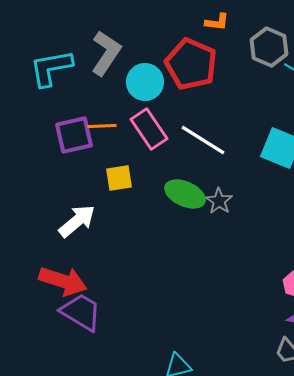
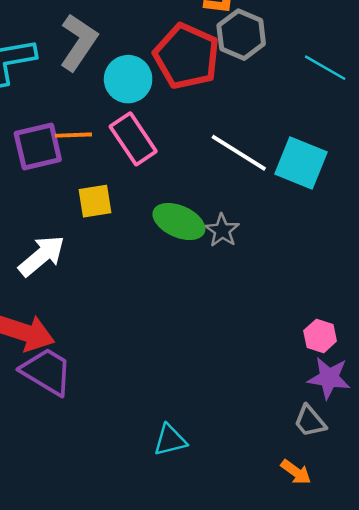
gray hexagon: (269, 47) -> (241, 35), moved
white line: (203, 140) -> (239, 153), moved

